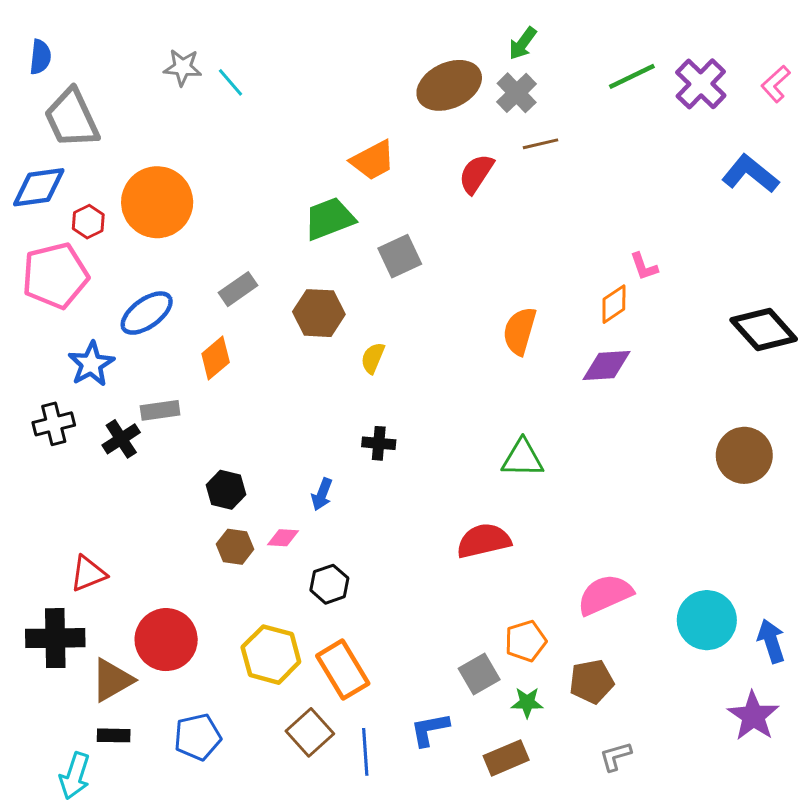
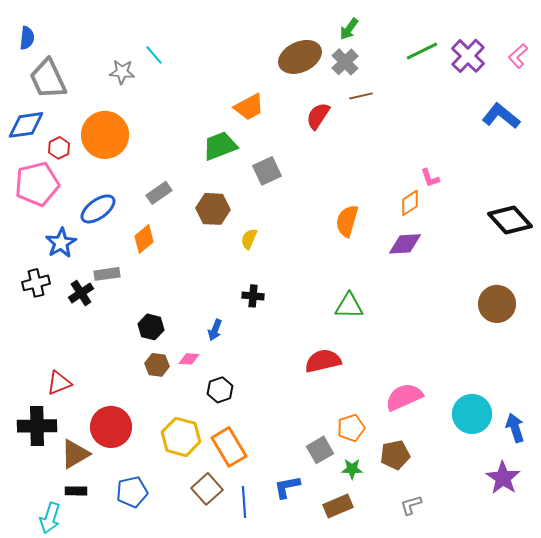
gray star: (183, 67) -> (122, 72), moved

